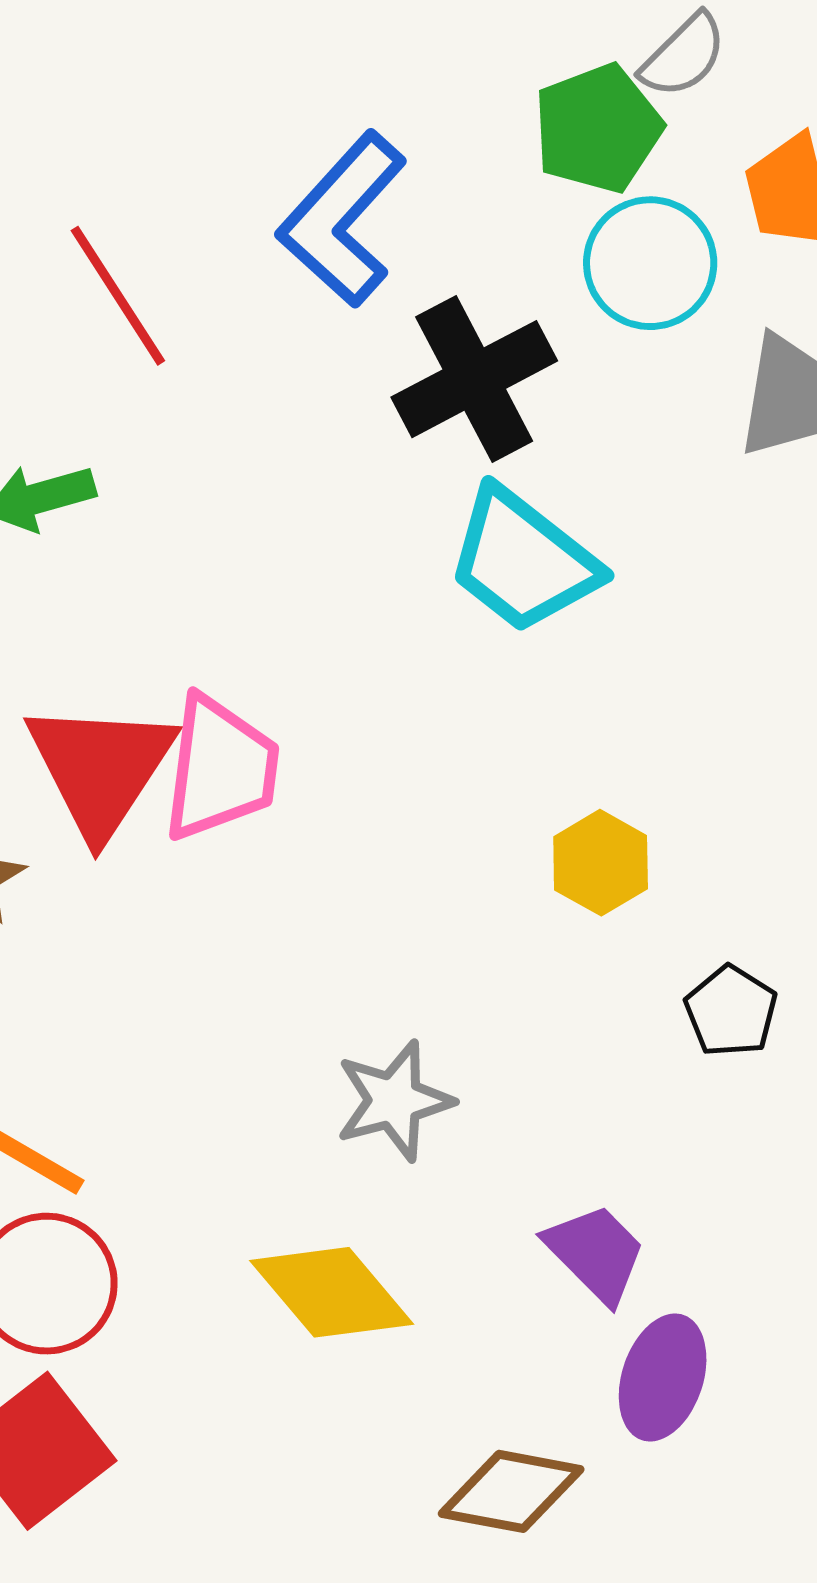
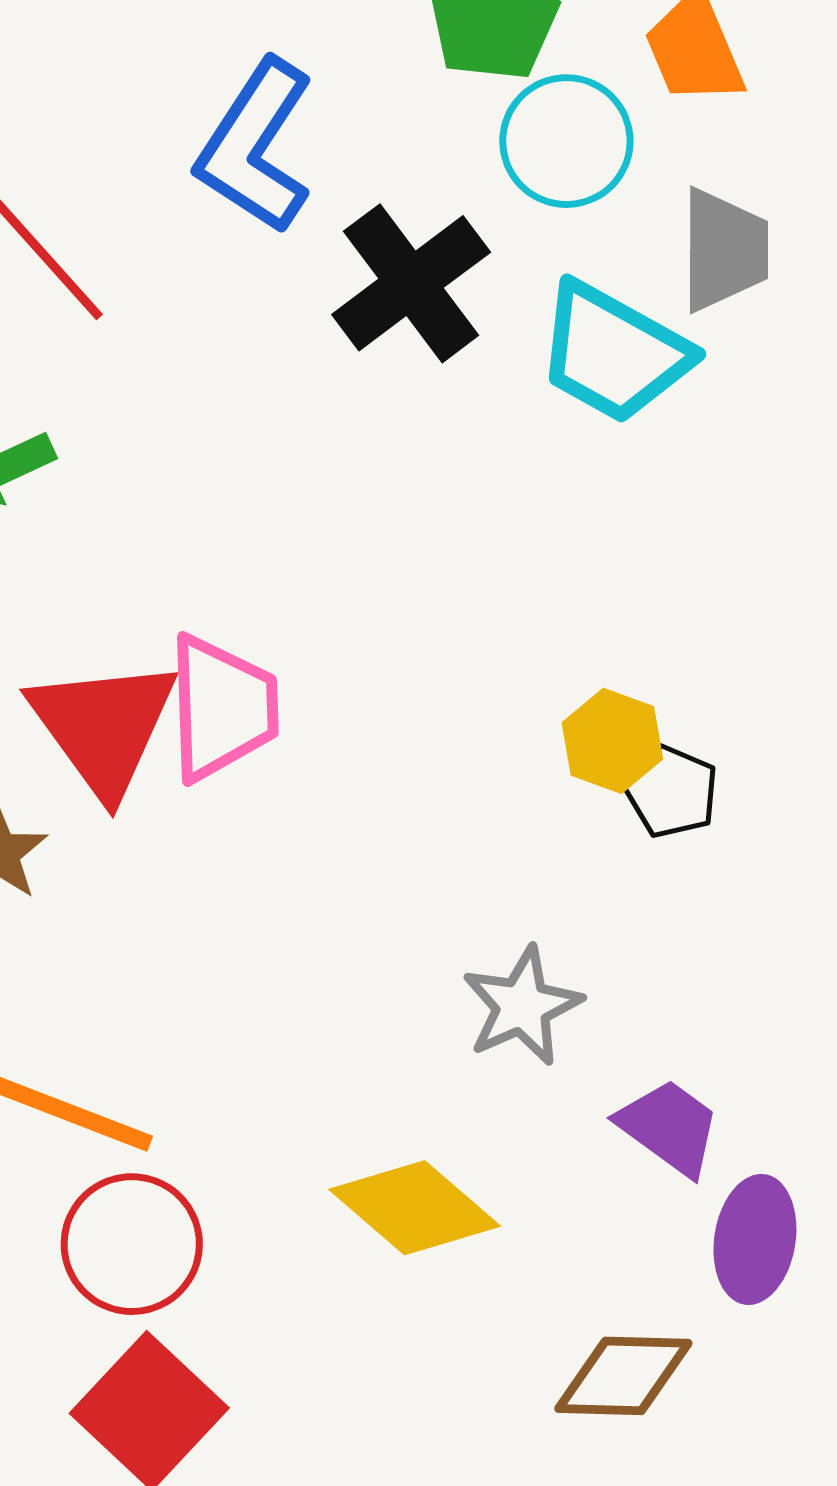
cyan trapezoid: (523, 561) -> (613, 353), moved
black pentagon: (731, 1011) -> (672, 792), moved
gray star: (394, 1101) -> (522, 1006), moved

